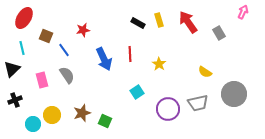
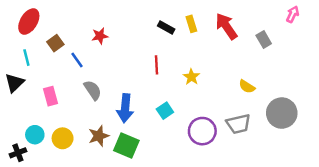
brown square: (46, 36) -> (55, 43), turned 32
blue arrow: (104, 59) -> (125, 108), moved, turned 30
gray semicircle: (67, 75) -> (93, 90), moved
black cross: (15, 100) -> (18, 153), moved
green square: (105, 121) -> (126, 146), size x1.5
cyan circle: (33, 124) -> (35, 135), moved

